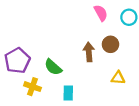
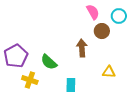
brown circle: (110, 44) -> (102, 31), moved
cyan rectangle: (68, 93) -> (71, 85), moved

